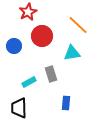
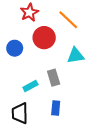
orange line: (78, 25) -> (68, 20), moved
blue rectangle: (66, 103) -> (56, 108), moved

